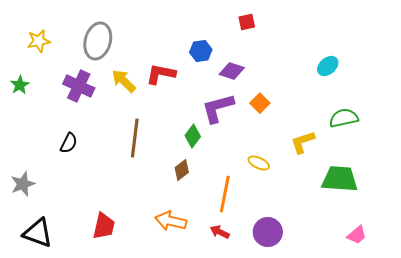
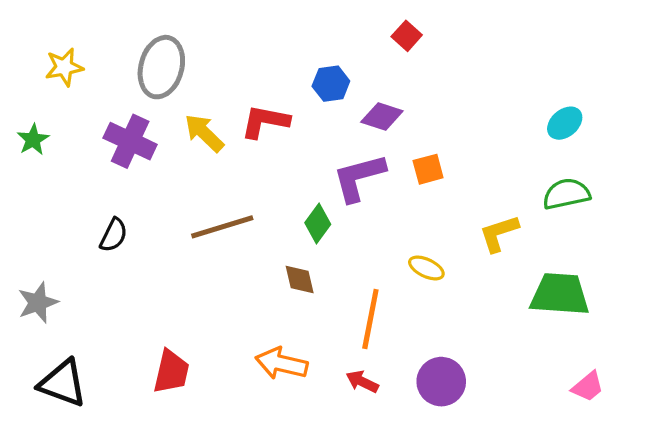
red square: (247, 22) -> (407, 36), turned -36
cyan ellipse: (328, 66) -> (565, 123), moved
orange square: (260, 103) -> (428, 169), turned 30
brown line: (135, 138) -> (222, 227), turned 66
brown diamond: (182, 170) -> (300, 280), turned -65

